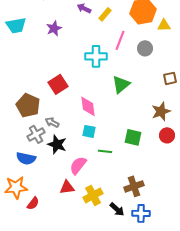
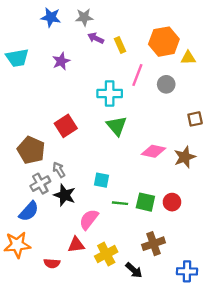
yellow rectangle: (105, 14) -> (120, 45), turned -64
green triangle: (121, 84) -> (117, 126), moved, turned -30
pink diamond: (88, 106) -> (154, 151), moved, turned -70
gray arrow: (52, 122) -> (59, 170), turned 32
red circle: (167, 135) -> (172, 202), moved
green square: (133, 137) -> (145, 202), moved
blue semicircle: (26, 158) -> (29, 211), turned -60
red semicircle: (33, 203) -> (52, 263), moved, turned 56
blue cross: (141, 213) -> (187, 271), moved

